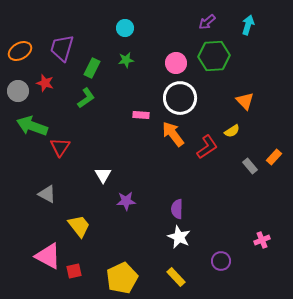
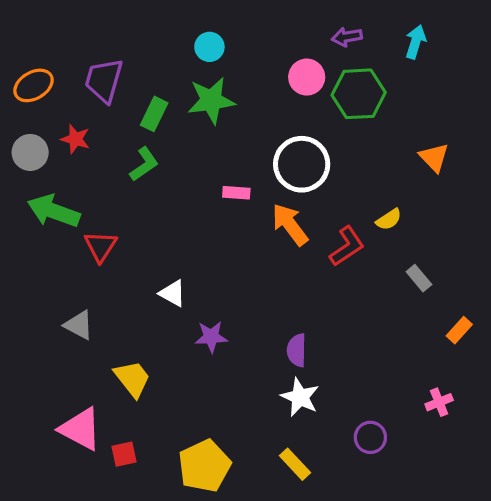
purple arrow: (207, 22) -> (347, 37), turned 30
green star: (126, 60) -> (211, 101), size x1.8
pink circle: (176, 63) -> (307, 77), moved
orange triangle: (245, 101) -> (434, 157), moved
orange rectangle: (274, 157) -> (459, 330), moved
white triangle: (103, 175) -> (173, 293), turned -30

